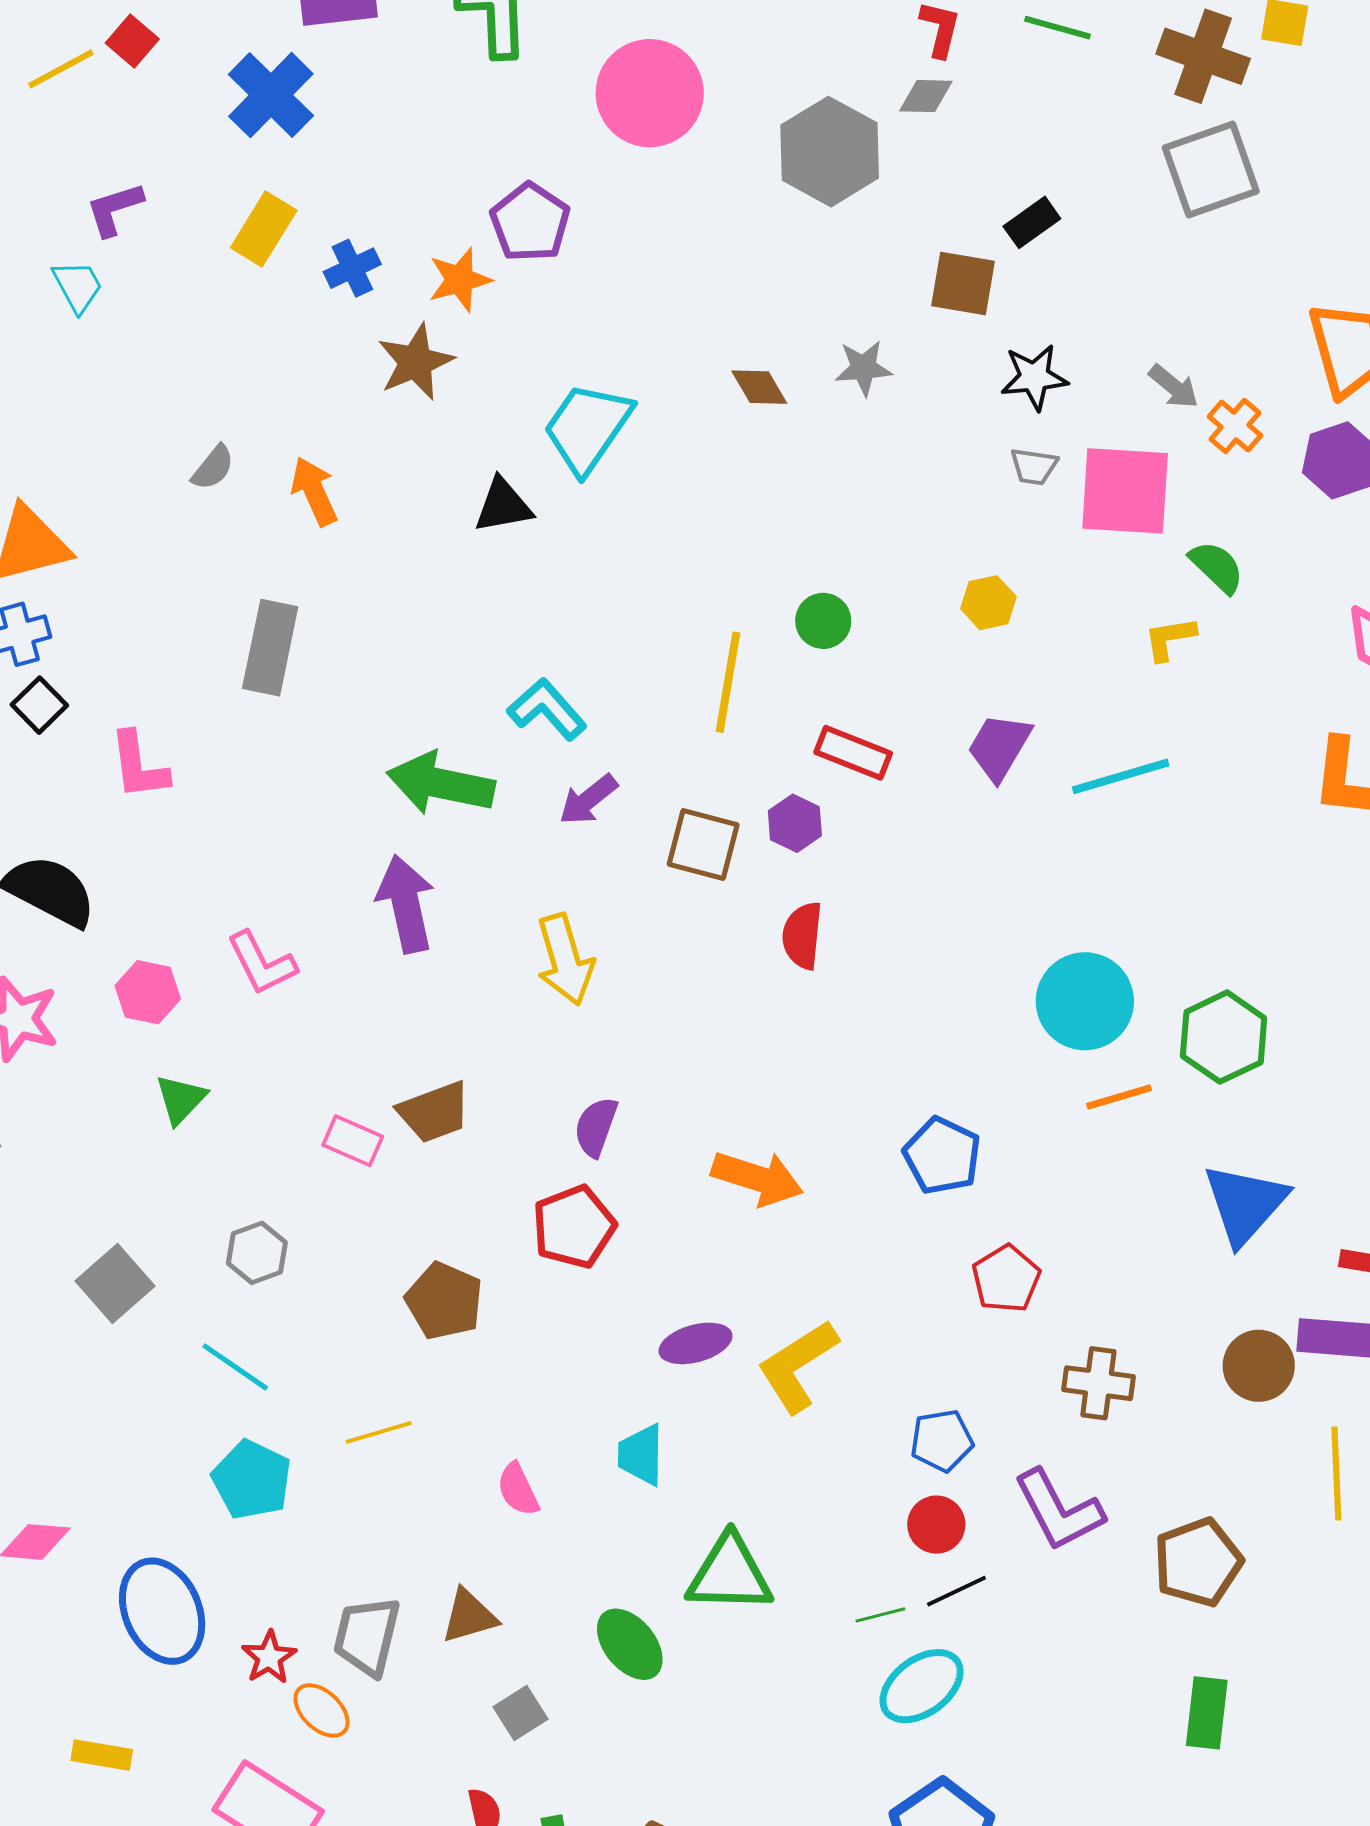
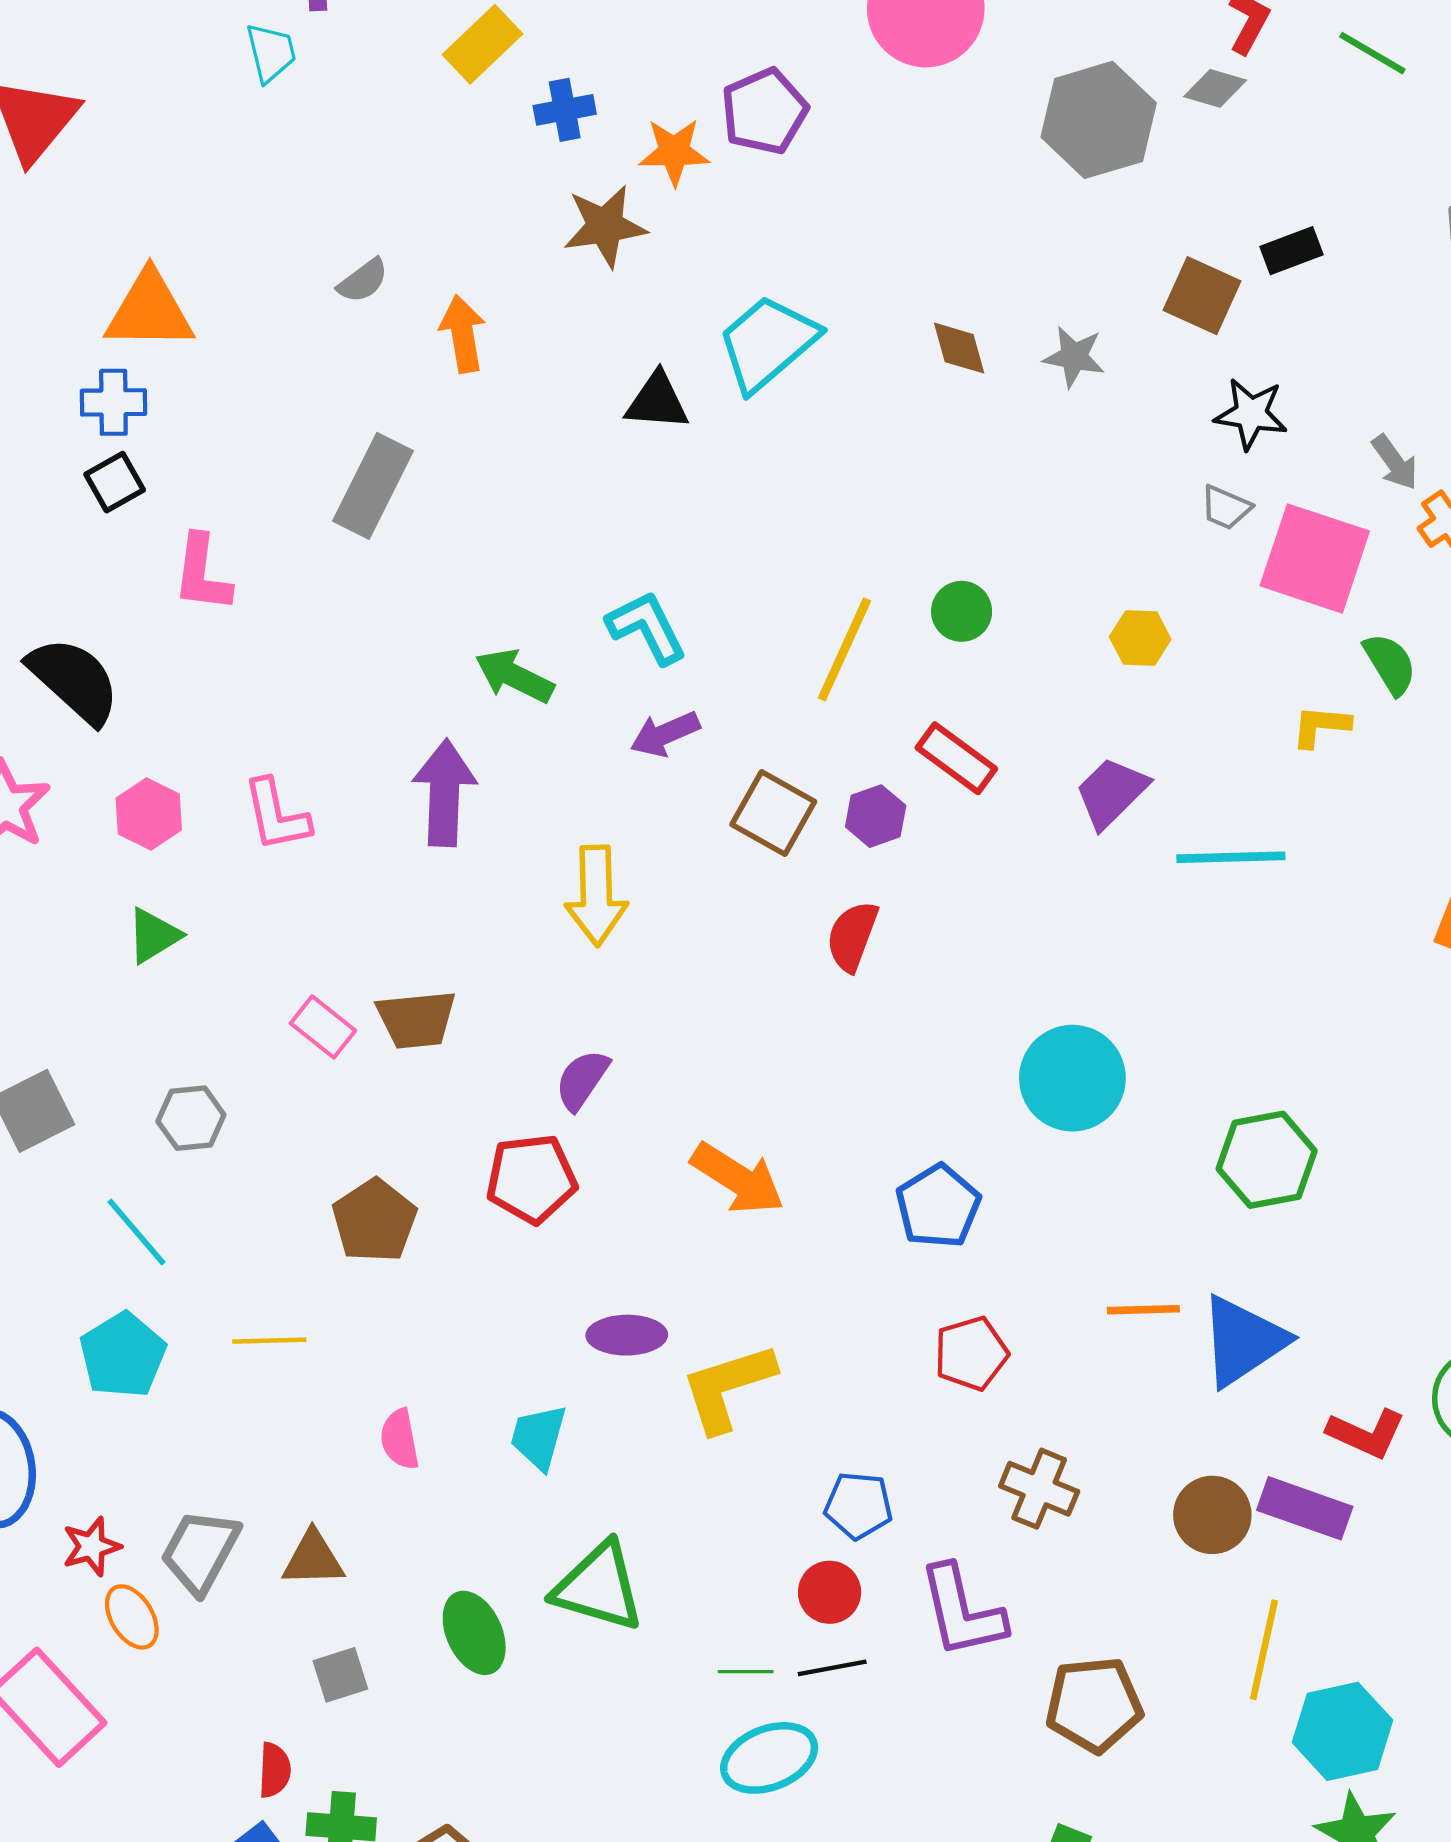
green arrow: (441, 784) -> (514, 676), size x0.7
cyan circle: (1085, 1001) -> (1072, 1078), moved
orange line: (1119, 1097) -> (1143, 1310), moved

